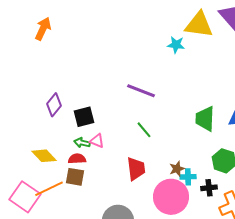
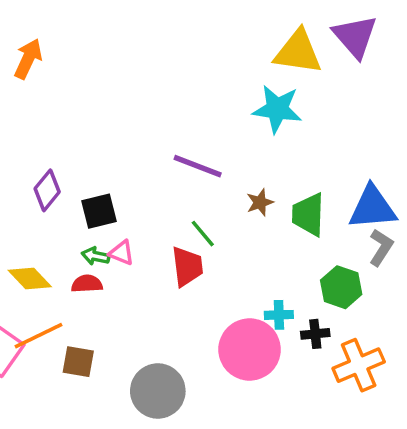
cyan star: (176, 45) -> (277, 109), moved, size x1.6
red trapezoid: (136, 169) -> (187, 266), moved
brown star: (177, 169) -> (260, 202), moved
brown square: (75, 177) -> (78, 362), moved

